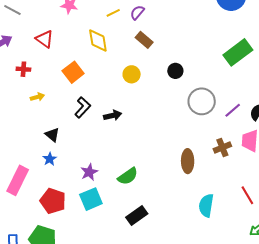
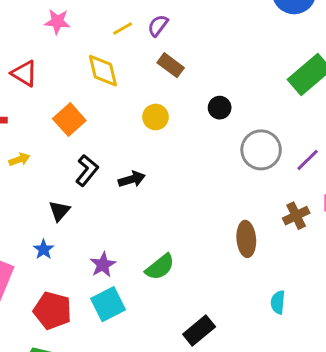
black triangle: (52, 135) -> (59, 211), moved, turned 35
cyan semicircle: (206, 205) -> (278, 302), size x0.7
black rectangle: (137, 216) -> (199, 331), moved

